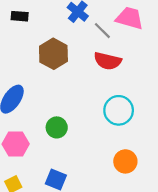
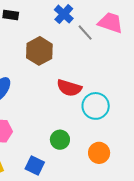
red semicircle: (108, 61) -> (69, 88), moved
green circle: (57, 127) -> (60, 140), moved

